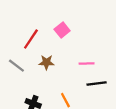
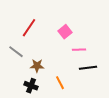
pink square: (62, 30) -> (65, 32), moved
brown star: (46, 62) -> (37, 66), moved

